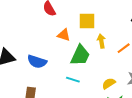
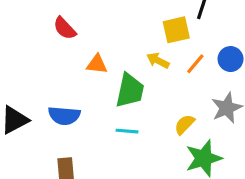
yellow square: (87, 21) -> (176, 30), moved
yellow arrow: (101, 41) -> (158, 61), turned -40

